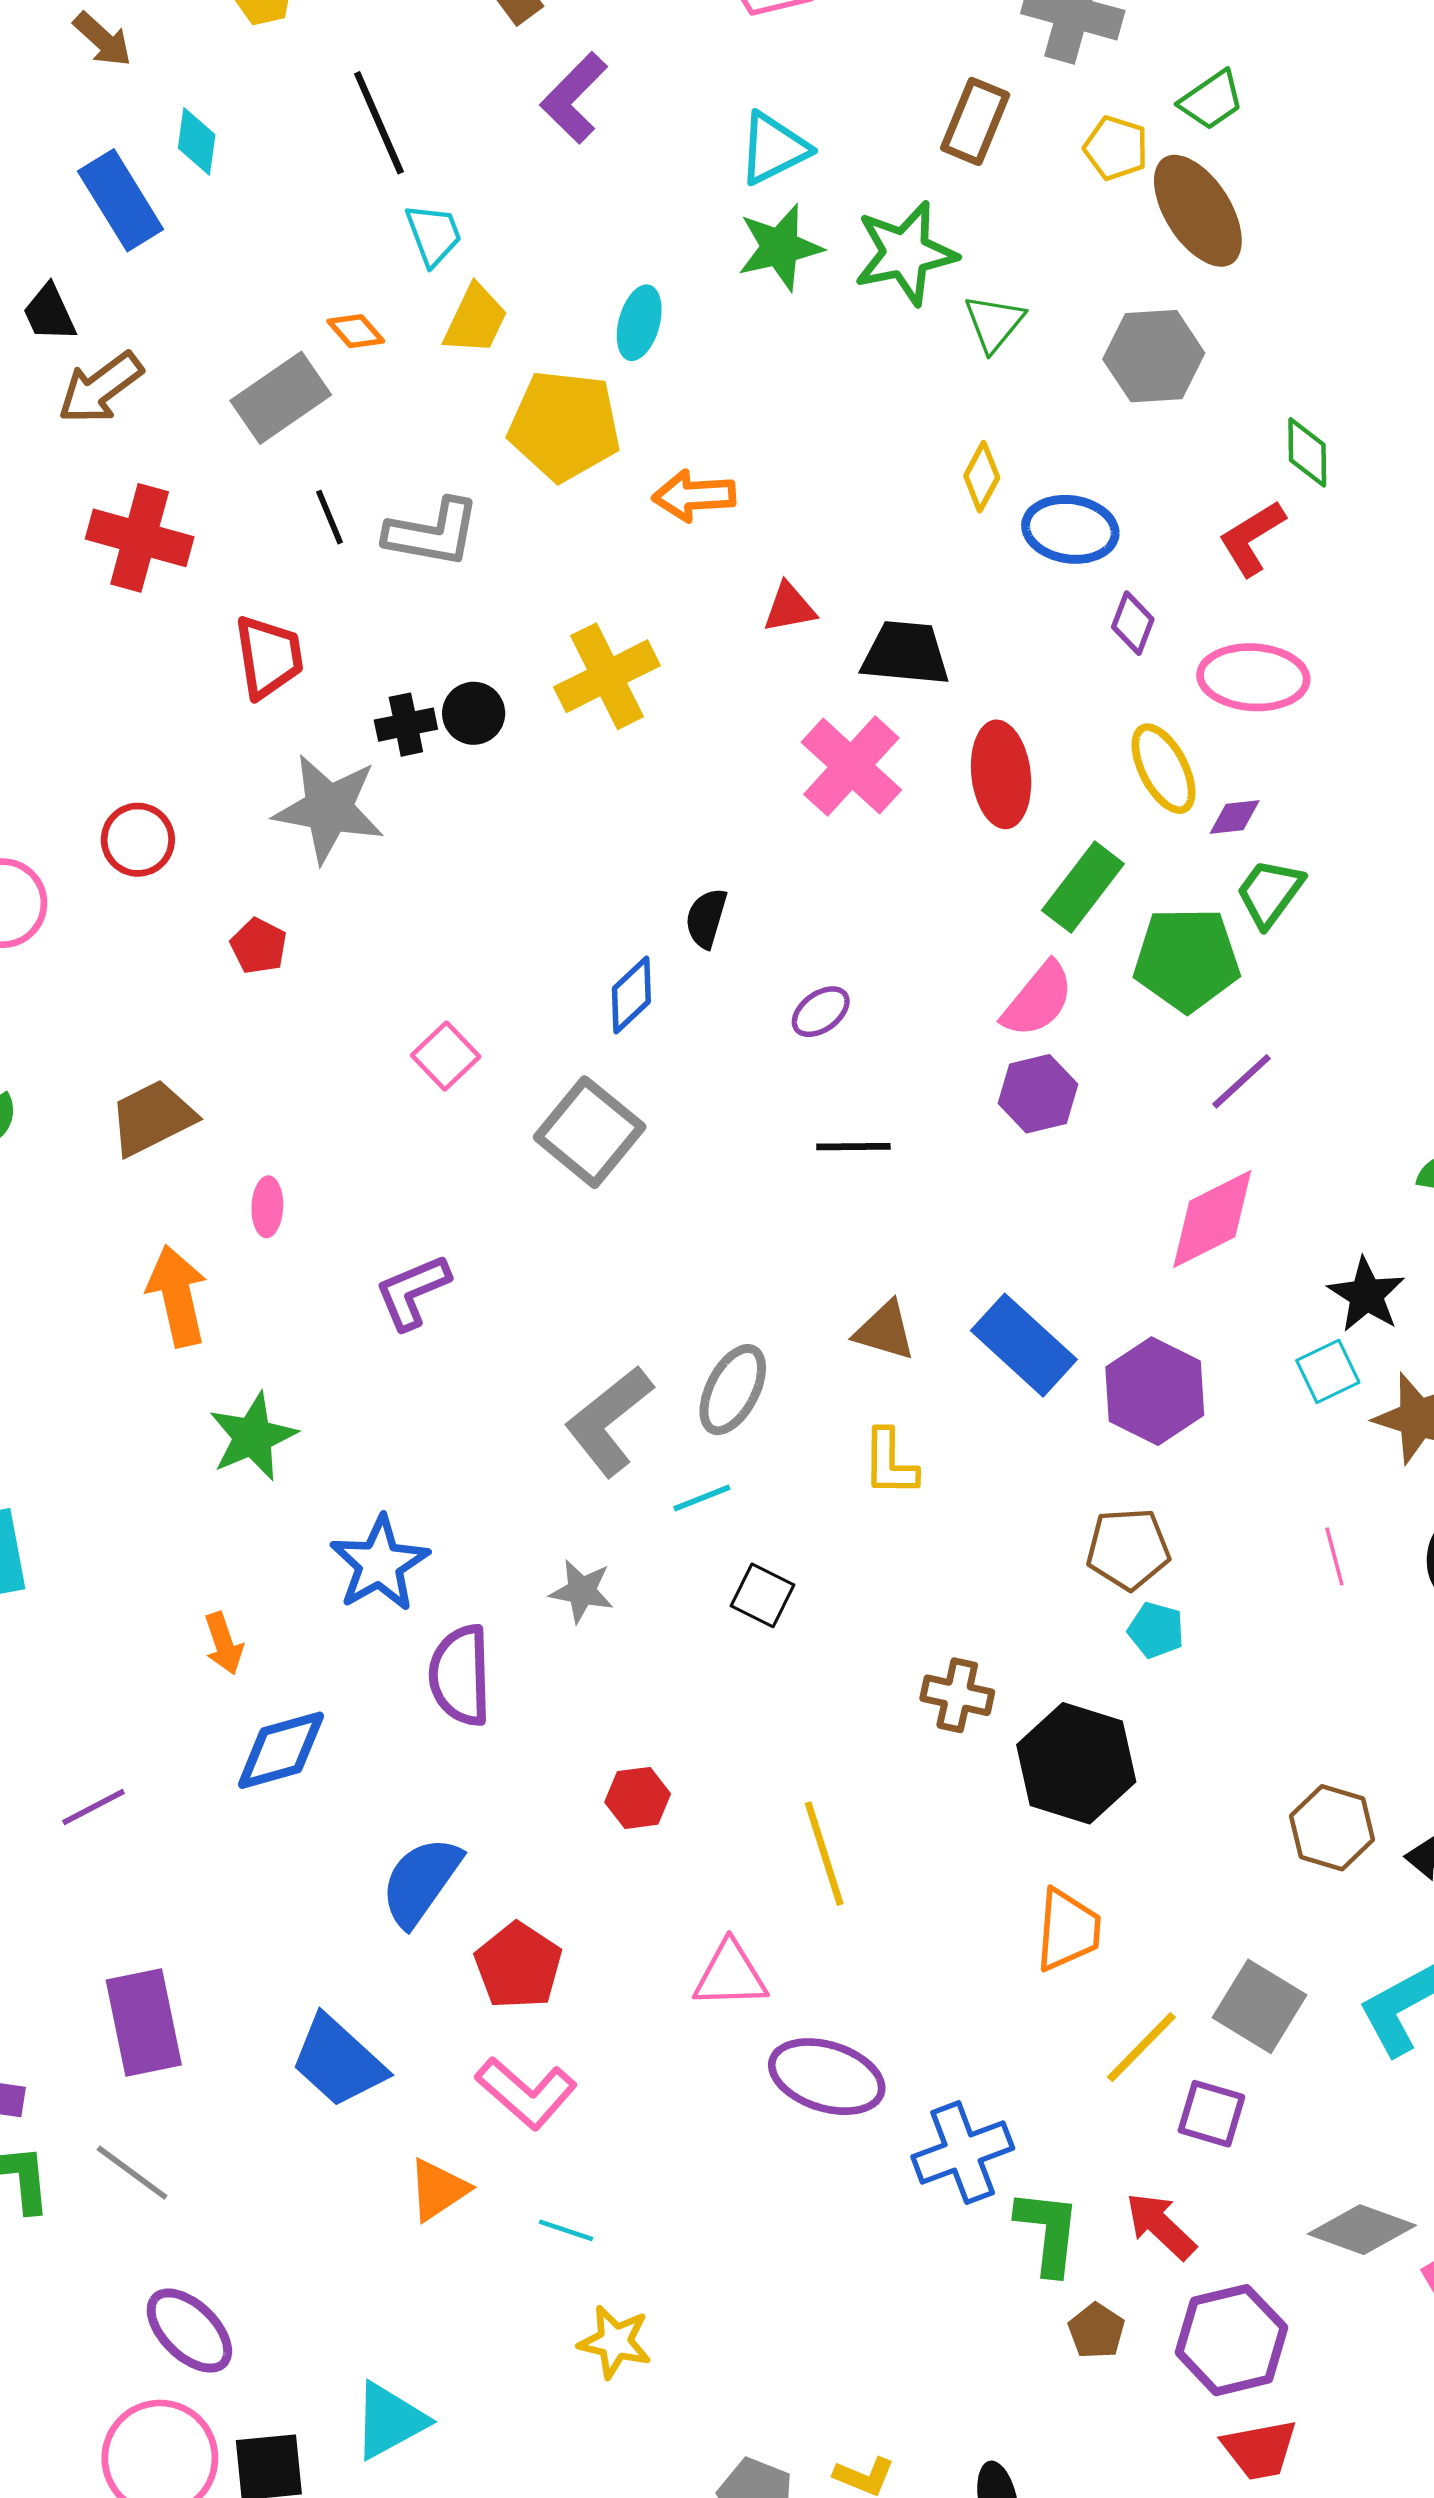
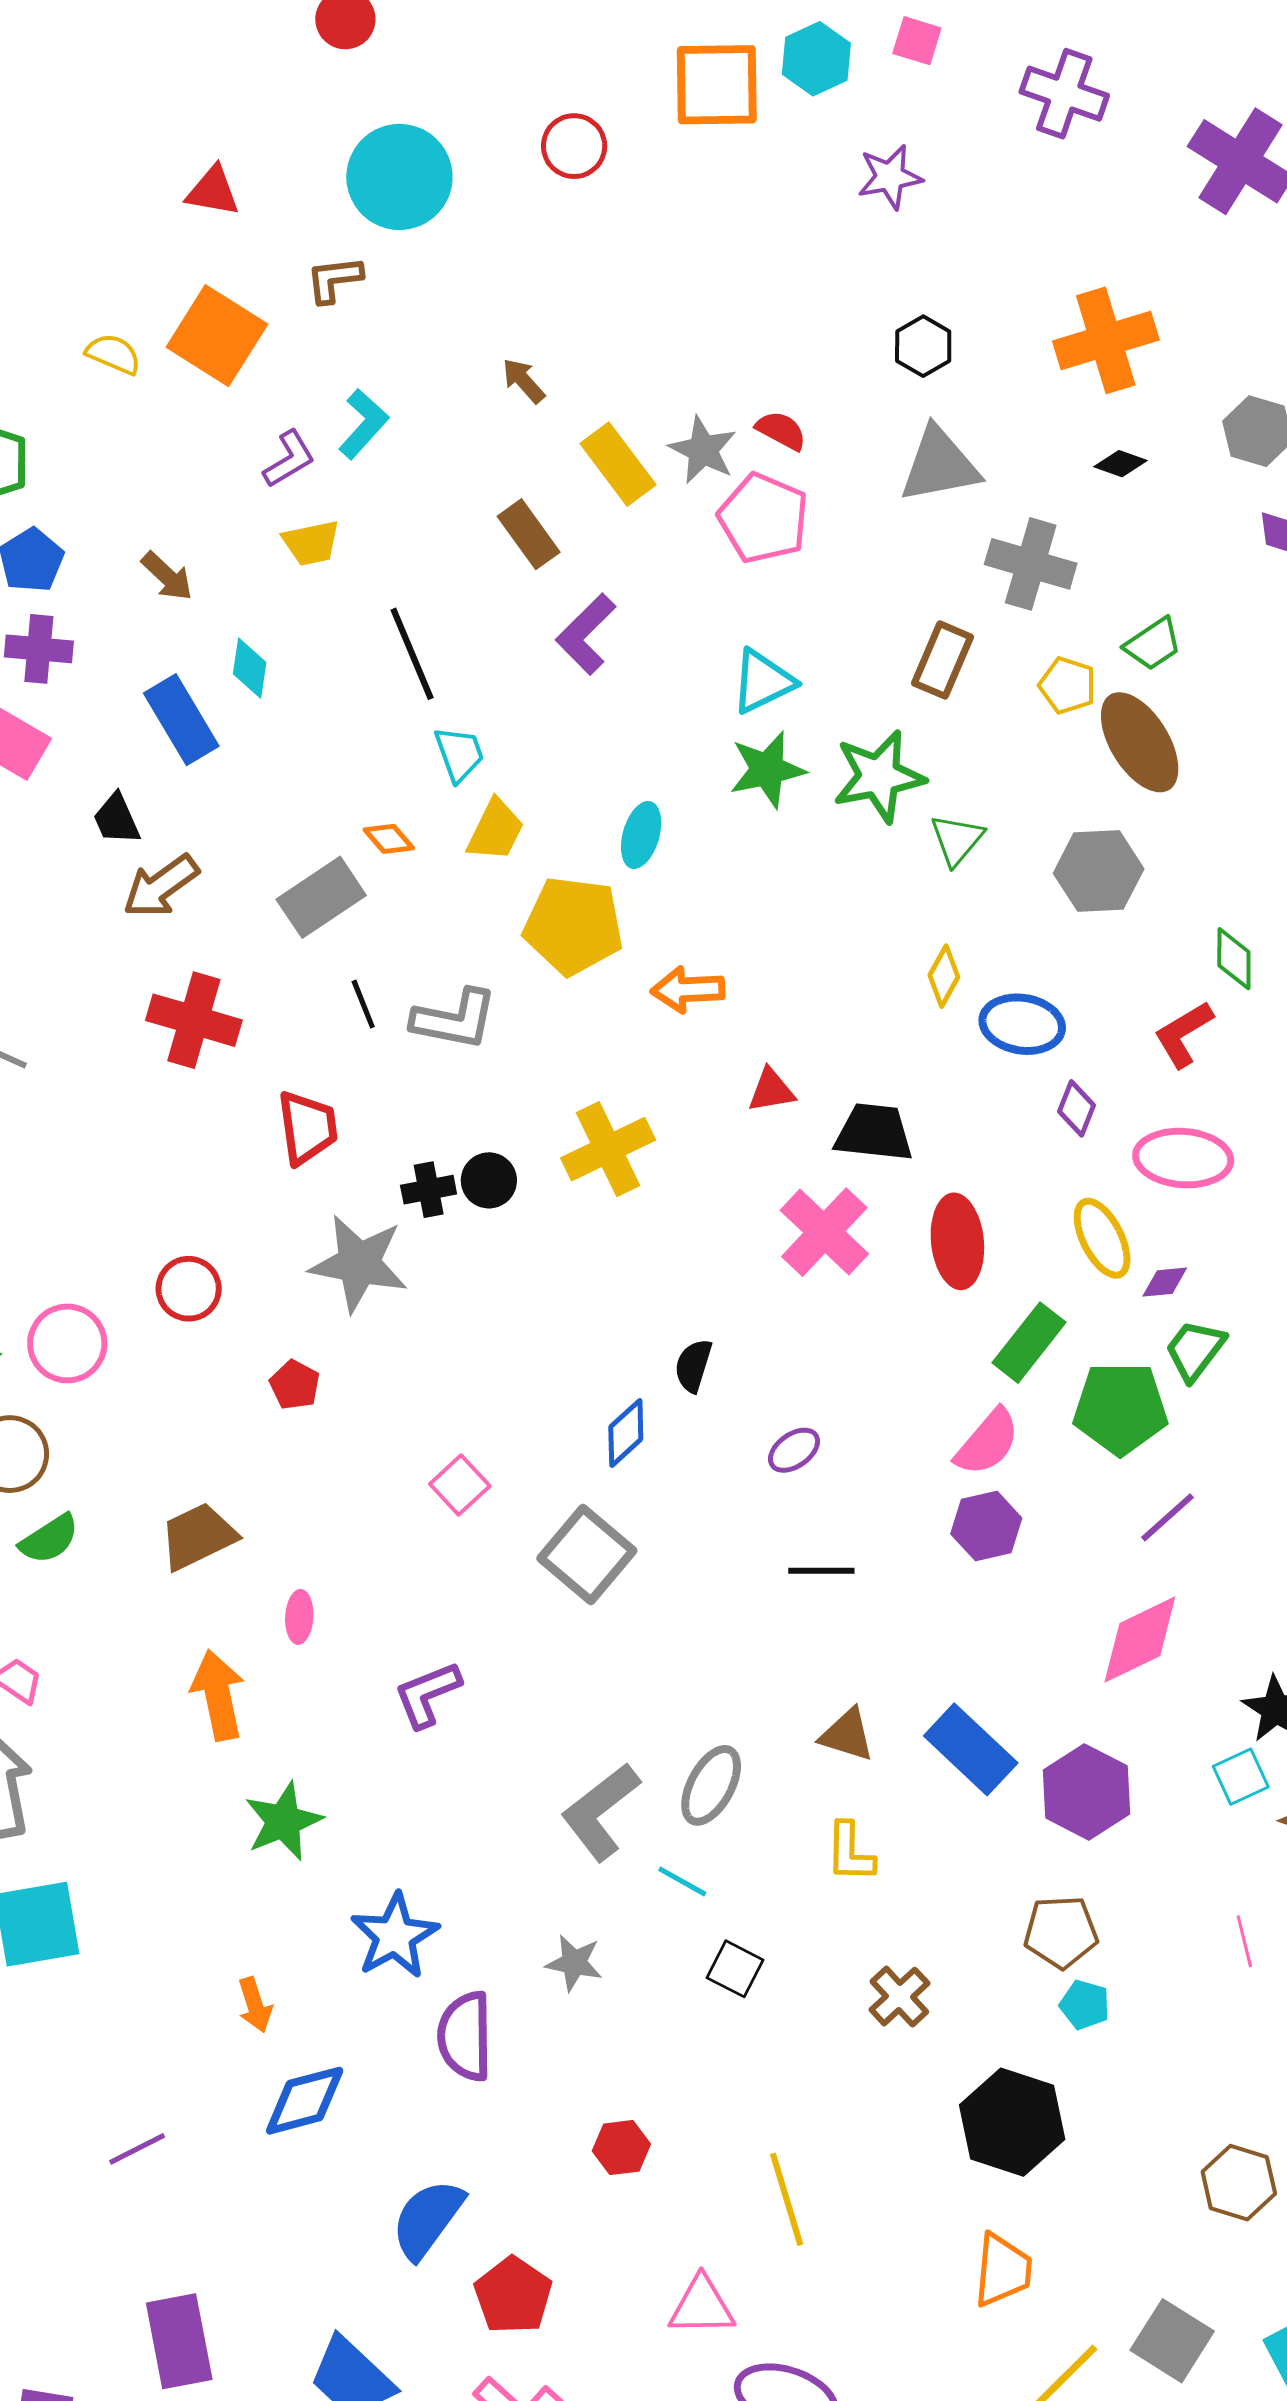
cyan line: (702, 1498) -> (682, 1881), turned 50
brown cross: (957, 1695) -> (899, 1997), moved, turned 34

